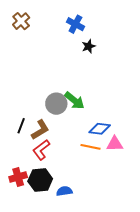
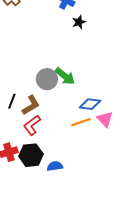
pink triangle: (115, 144) -> (105, 119), turned 48
orange line: (91, 147) -> (81, 122), turned -30

